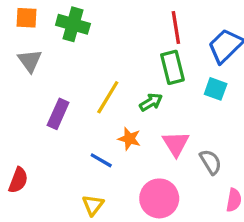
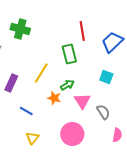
green rectangle: (172, 67) -> (69, 54), moved
cyan square: (216, 89) -> (106, 77), moved
green arrow: (151, 102) -> (67, 85), moved
blue line: (101, 160) -> (26, 111), moved

